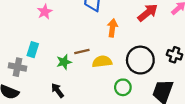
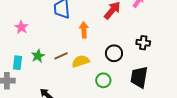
black circle: (140, 60) -> (114, 53), size x0.7
green star: (64, 62) -> (38, 56), moved

